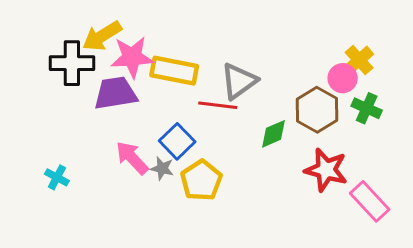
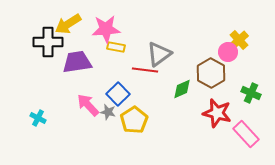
pink star: (132, 57) -> (106, 29), moved
yellow rectangle: (174, 71) -> (116, 47), size x0.6
green cross: (367, 108) -> (251, 93), moved

